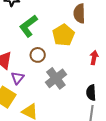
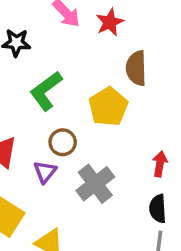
red arrow: (94, 58) -> (160, 164), moved
purple triangle: (17, 78) -> (45, 172), moved

